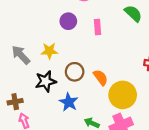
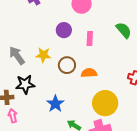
brown circle: (75, 72) -> (67, 65), moved
orange semicircle: (101, 77) -> (89, 73), moved, turned -63
black star: (46, 81) -> (25, 84), moved

